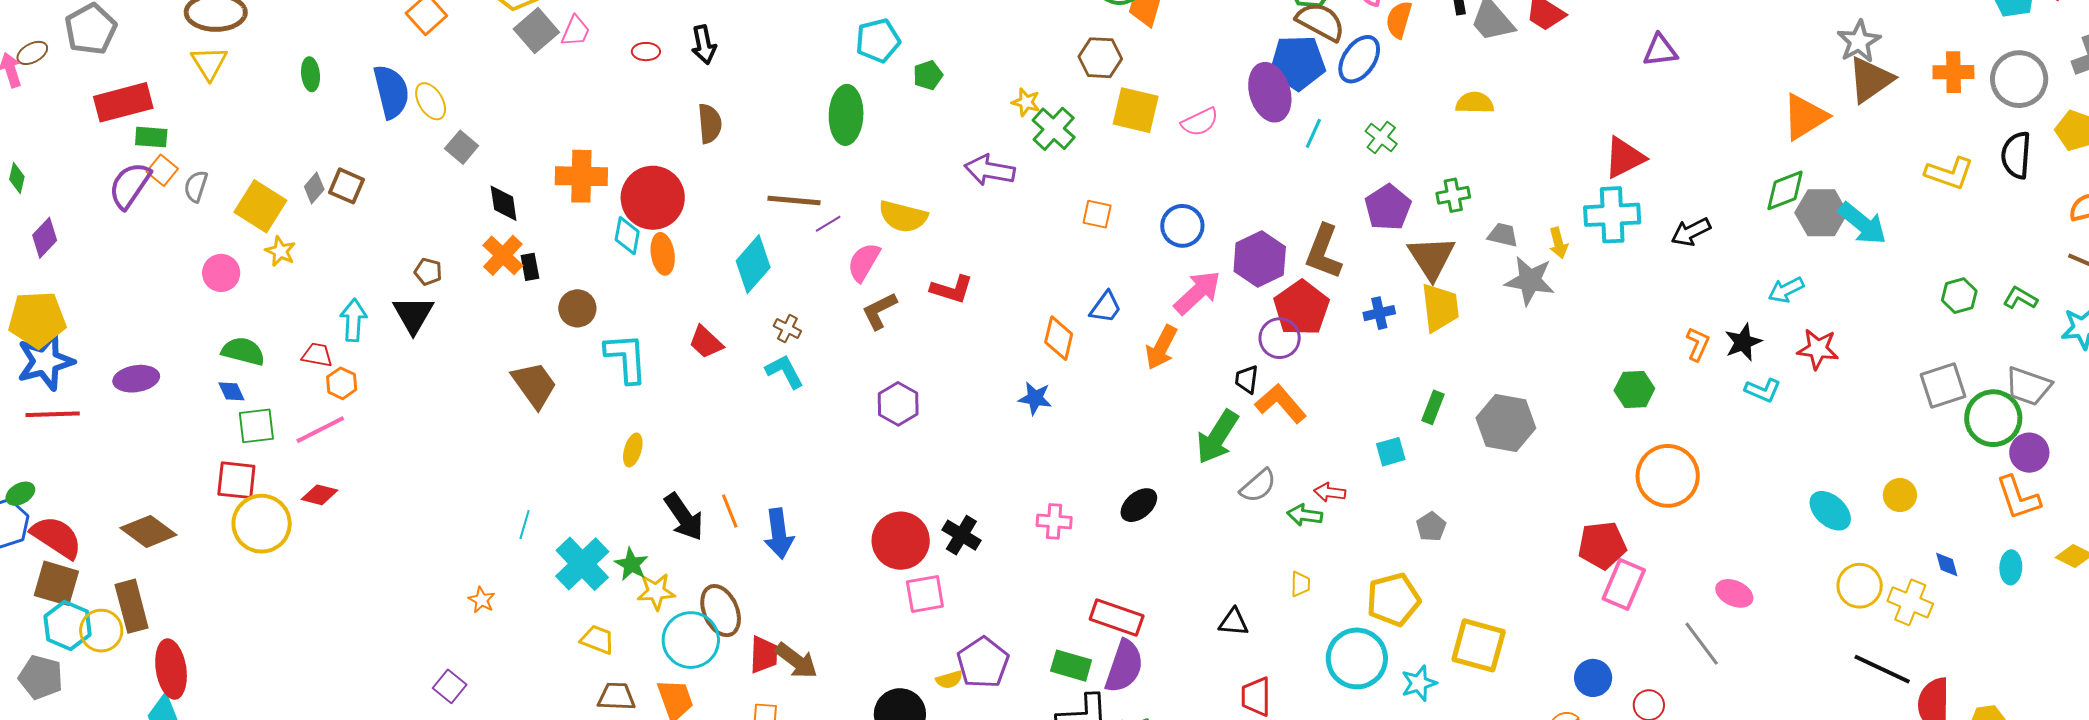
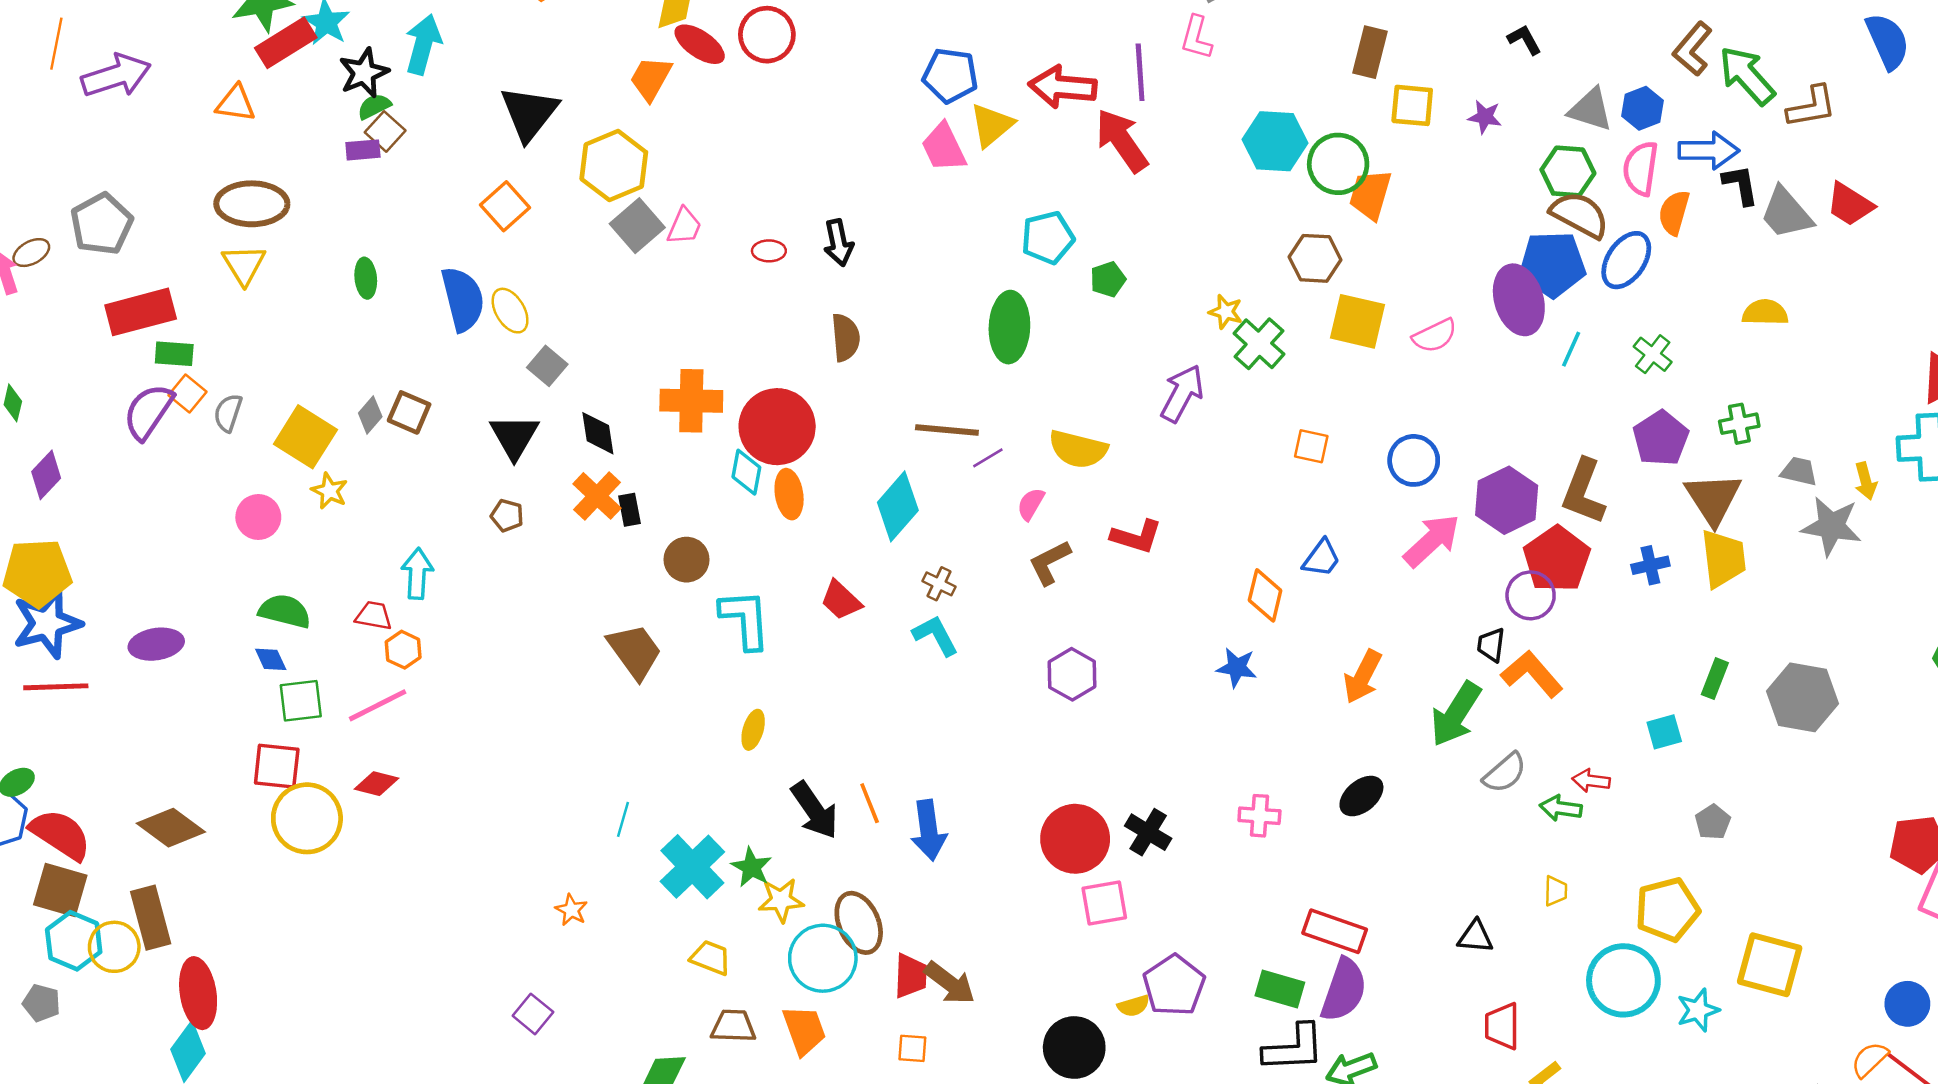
purple arrow: (990, 170) -> (1182, 393), turned 108
pink semicircle: (864, 262) -> (1031, 504), size x0.7
black triangle: (413, 315) -> (514, 437), moved
orange arrow: (1161, 347) -> (1363, 677), moved
gray pentagon: (41, 677) -> (41, 1003), size x0.7

